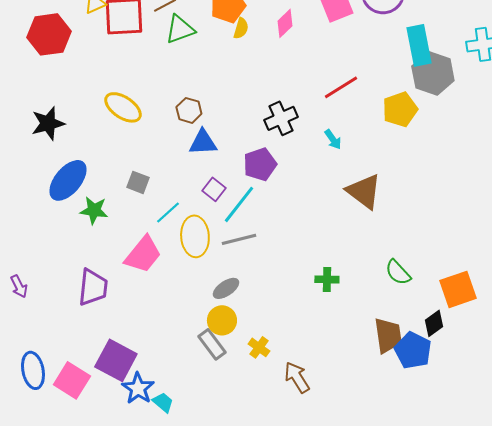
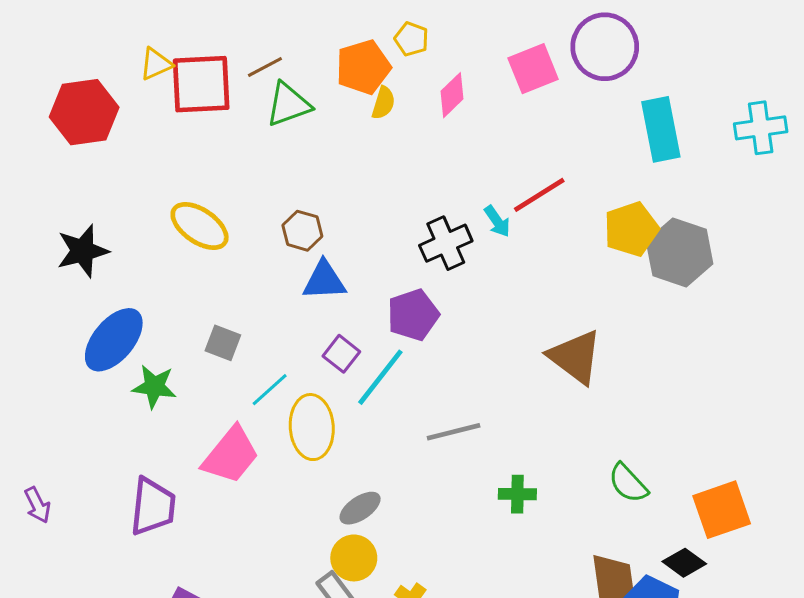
gray hexagon: (433, 73) -> (680, 252), moved
cyan arrow: (333, 139) -> (497, 221), moved
gray line: (239, 239) -> (454, 432), moved
black diamond: (434, 323) -> (684, 563), turned 72

